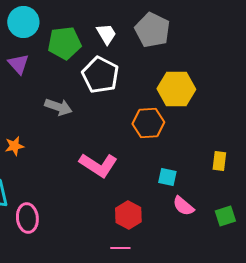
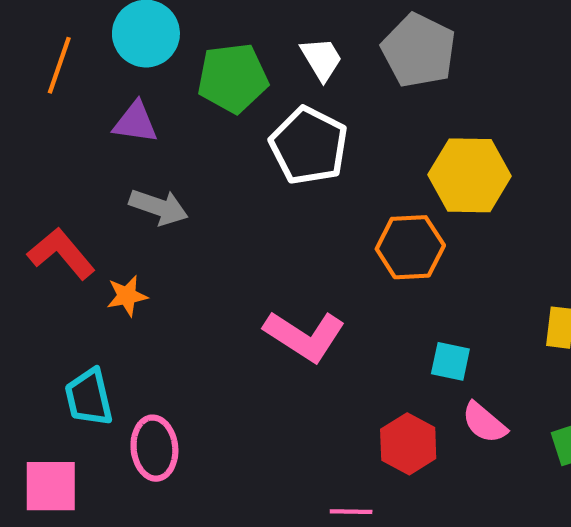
purple triangle: (18, 64) -> (135, 122), turned -40
gray arrow: (58, 107) -> (159, 207), moved
red hexagon: (128, 215) -> (408, 444), moved

